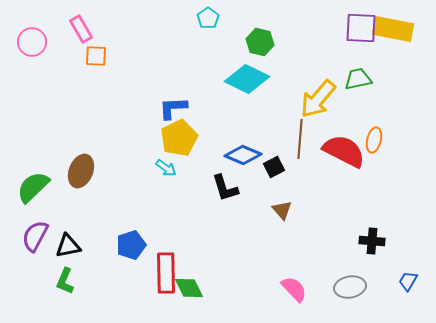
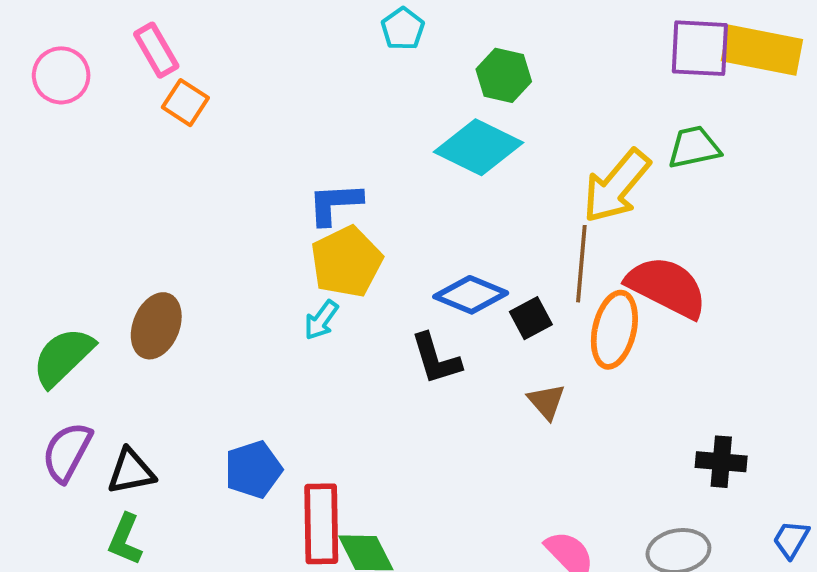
orange square: (96, 56) -> (185, 103), turned 30
orange ellipse: (374, 140) -> (614, 330), moved, size x1.5
cyan arrow: (166, 168) -> (321, 320), turned 90

